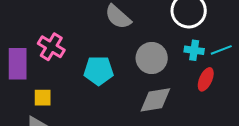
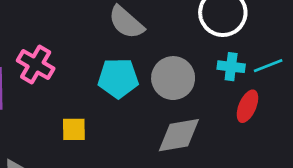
cyan pentagon: (99, 71) -> (118, 78), moved
yellow square: (43, 98) -> (74, 129), moved

